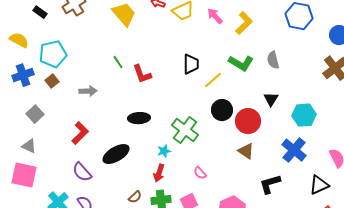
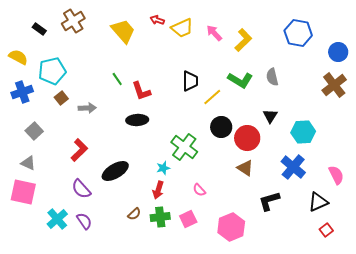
brown square: (52, 81) -> (61, 98), moved
black ellipse: (139, 118) -> (137, 120), moved

